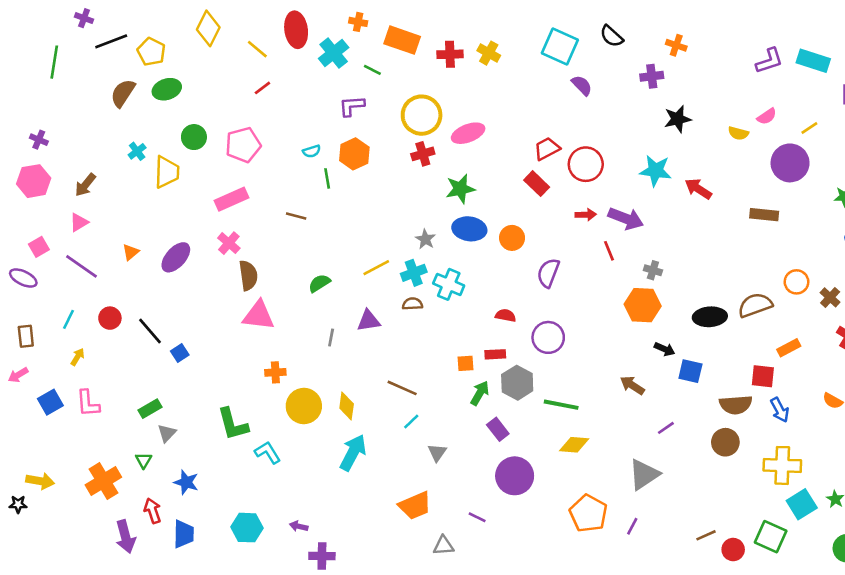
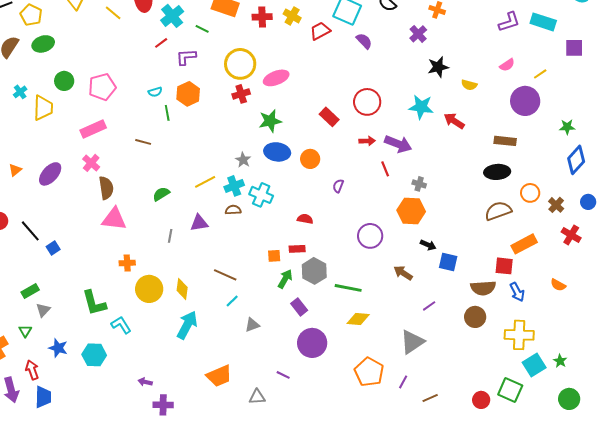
purple cross: (652, 76) -> (418, 34), turned -36
red line: (262, 88) -> (161, 43), moved
yellow semicircle: (738, 133) -> (469, 85), moved
red trapezoid: (547, 149) -> (320, 31), moved
purple semicircle: (548, 273) -> (338, 186), size x0.6
black ellipse: (710, 317) -> (497, 172), moved
purple circle: (548, 337) -> (370, 236), moved
orange rectangle: (789, 348) -> (524, 244), size x1.4
gray triangle: (437, 453) -> (252, 325), turned 35
orange trapezoid: (415, 506) -> (219, 376), moved
cyan hexagon: (247, 528) -> (94, 355), moved
blue trapezoid: (184, 534) -> (43, 397), moved
brown line: (706, 535) -> (430, 398), moved

